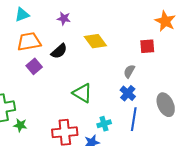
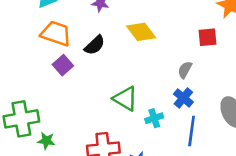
orange trapezoid: (29, 42) -> (56, 33), turned 30
cyan cross: (104, 124) -> (154, 118), moved

